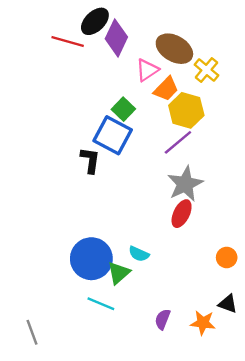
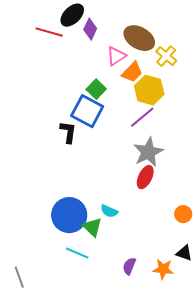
purple diamond: (116, 38) -> (90, 29), size x0.7
green triangle: (119, 273) -> (92, 227), turned -35

